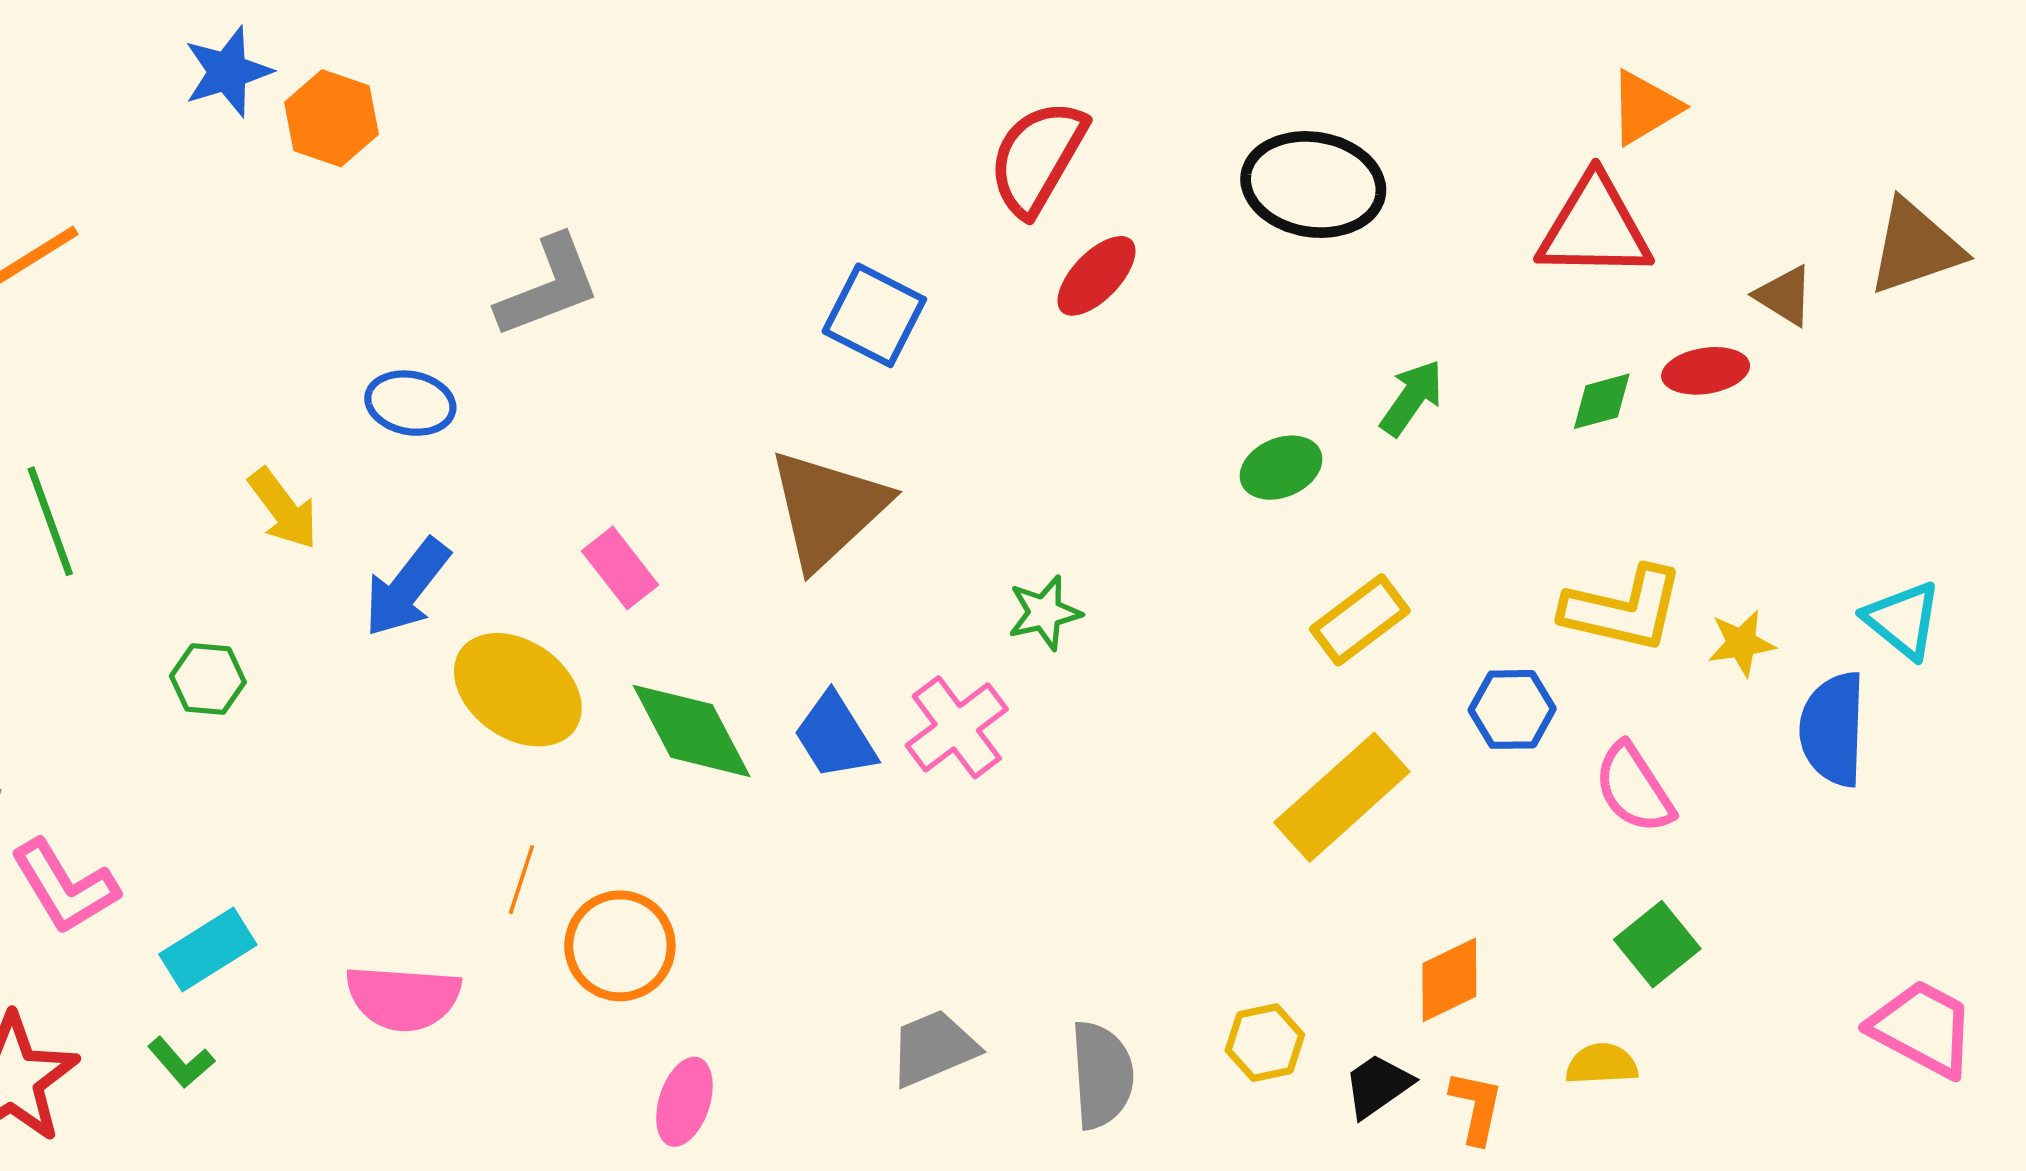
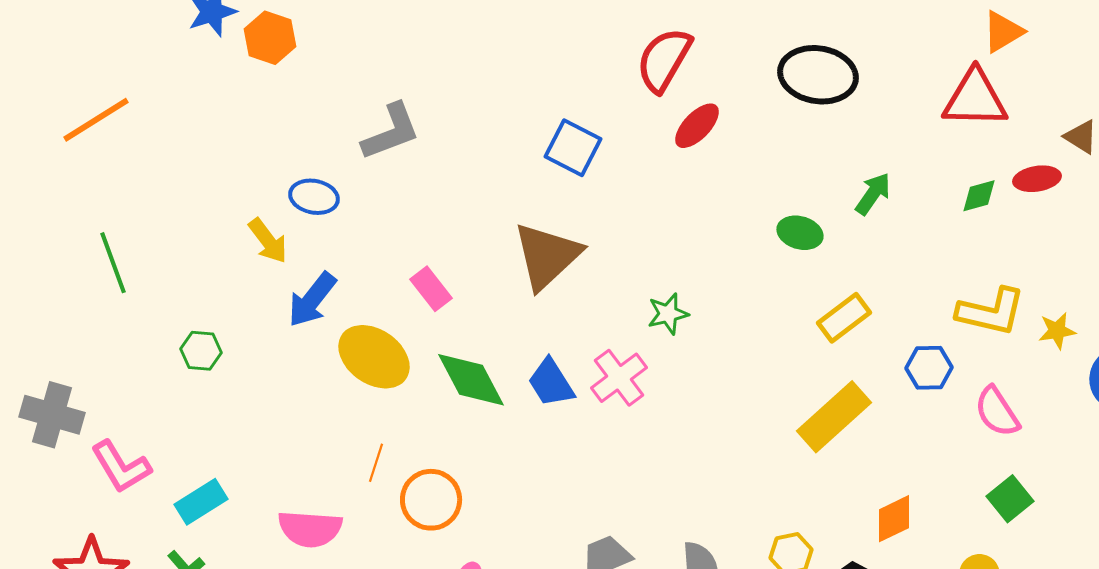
green ellipse: (1281, 468) -> (800, 233), turned 39
yellow arrow: (283, 509) -> (268, 241), moved

